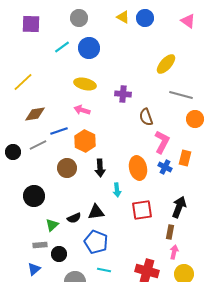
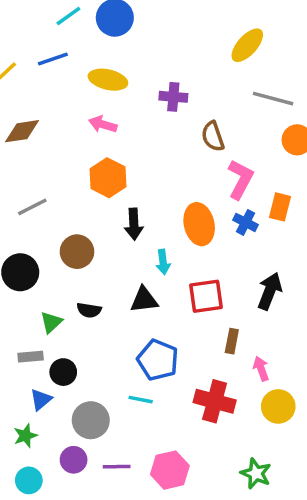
blue line: (59, 131) -> (53, 59), moved
gray line: (38, 145) -> (32, 207), moved
brown circle: (67, 168) -> (77, 252), moved
black triangle: (96, 212) -> (144, 300), moved
black semicircle: (74, 218) -> (89, 310), turned 32
brown rectangle: (170, 232) -> (232, 341), moved
blue pentagon: (96, 242) -> (158, 360), moved
pink arrow: (174, 252) -> (261, 369), turned -32
blue triangle: (34, 269) -> (41, 400), moved

